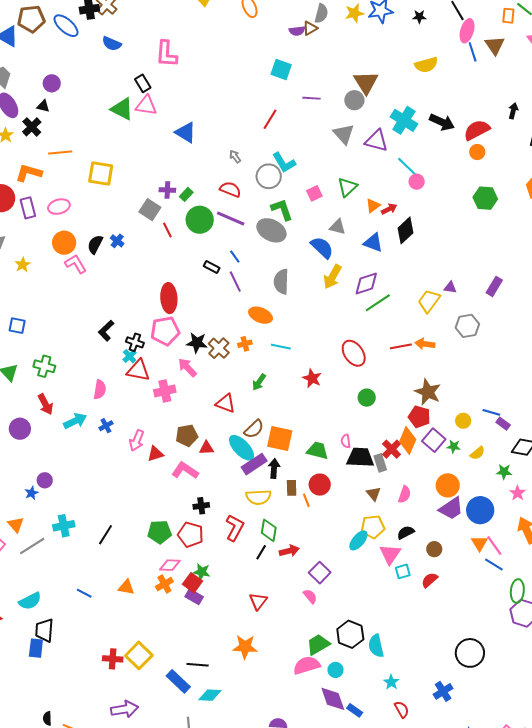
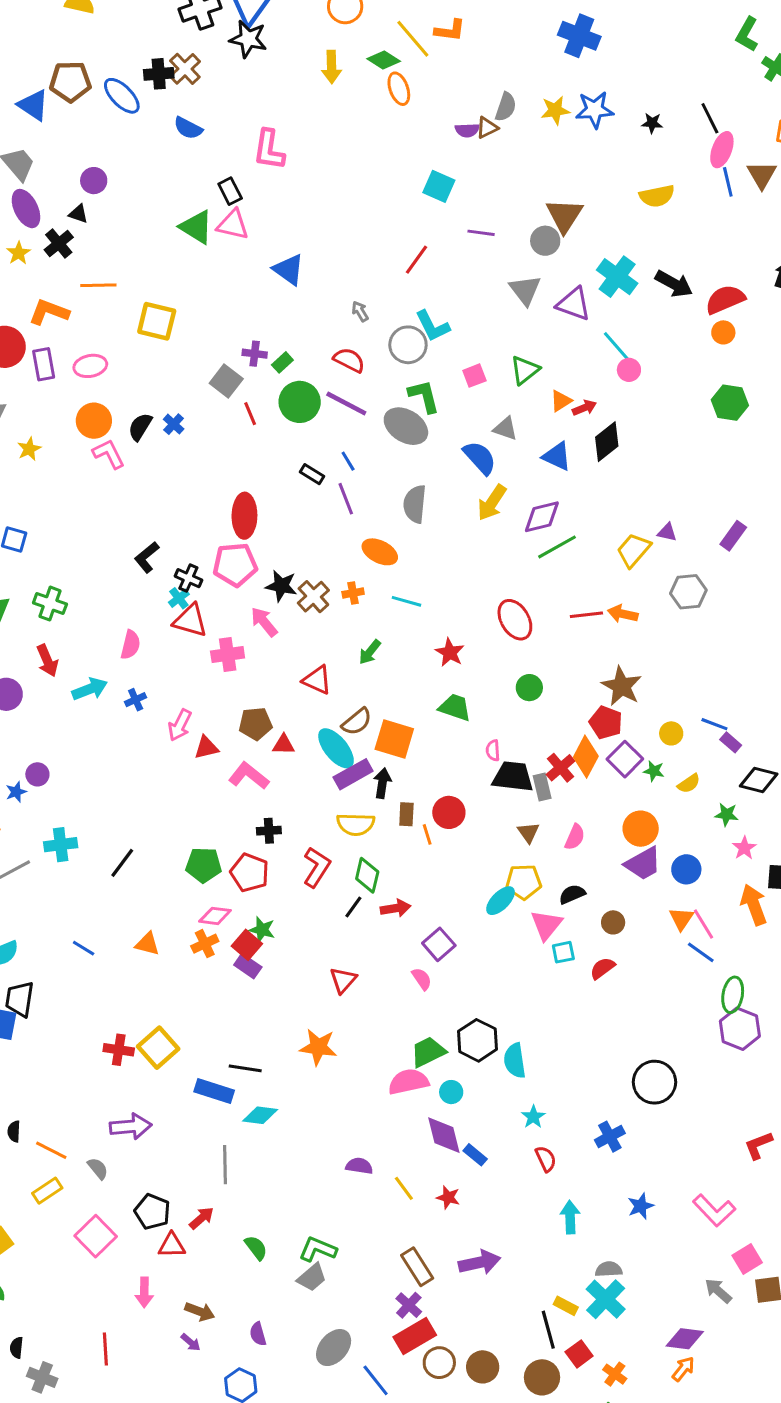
green trapezoid: (317, 450) -> (455, 707), moved
blue circle: (480, 510) -> (686, 869), size x0.7
blue rectangle: (178, 681) -> (214, 1091), turned -30

